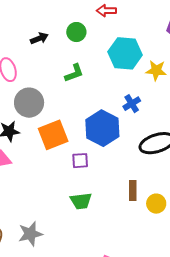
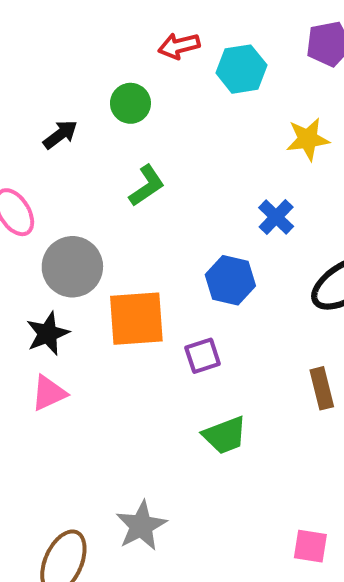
cyan hexagon: (125, 53) -> (241, 69), moved, size x0.7
blue hexagon: (102, 128) -> (230, 280), size x0.7
orange square: (53, 135) -> (136, 319), turned 32

